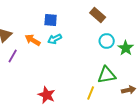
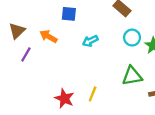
cyan arrow: (55, 39) -> (90, 41), moved
yellow line: (91, 93) -> (93, 94), moved

